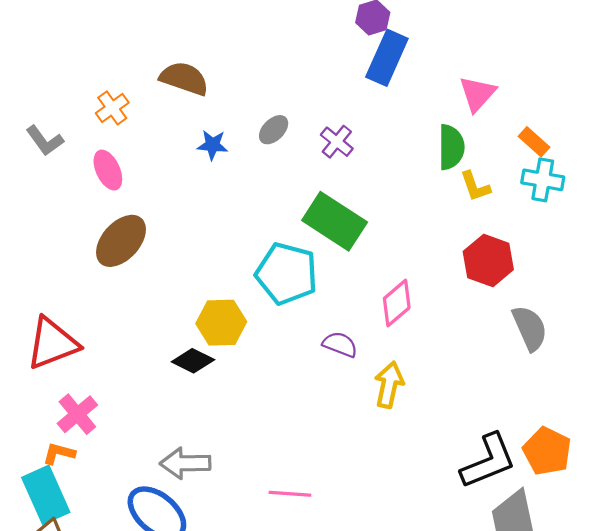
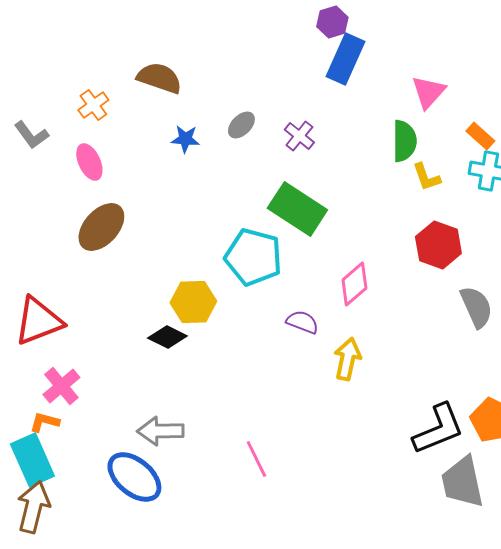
pink line: (290, 494) -> (256, 459), turned 60

